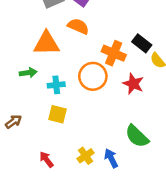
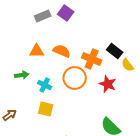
orange semicircle: (78, 26) -> (62, 51), moved
orange triangle: (46, 43) -> (37, 51), size x0.7
cyan cross: (56, 85) -> (45, 85), turned 32

